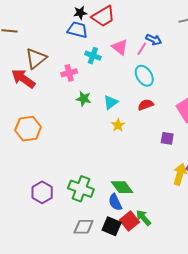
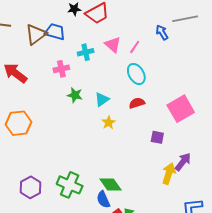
blue trapezoid: (77, 30) -> (55, 32), moved
blue arrow: (154, 40) -> (162, 32), moved, turned -147
cyan cross: (93, 56) -> (86, 52), turned -35
brown triangle: (36, 58) -> (36, 34), moved

